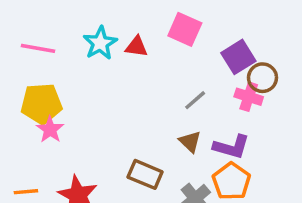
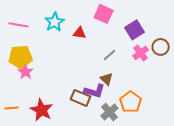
red triangle: (136, 47) -> (80, 33), moved
brown circle: (262, 78) -> (161, 47), moved
pink cross: (249, 97) -> (141, 53), turned 35
purple L-shape: (231, 147) -> (95, 91), moved

